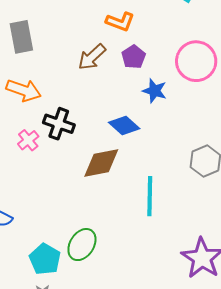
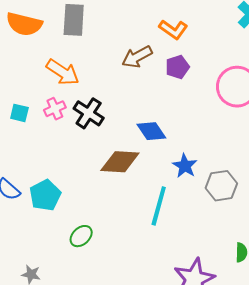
blue star: (155, 91) -> (185, 166), moved
pink cross: (28, 140) -> (55, 109), moved
green ellipse: (82, 245) -> (81, 236), size x0.7
cyan pentagon: (45, 259) -> (45, 195), moved

